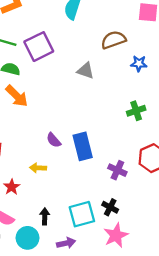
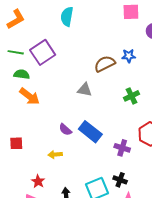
brown semicircle: (113, 40) -> (105, 64), moved
gray triangle: (86, 71) -> (85, 90), moved
blue rectangle: (83, 146) -> (90, 132), turned -30
red star: (12, 187) -> (38, 181), moved

